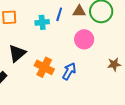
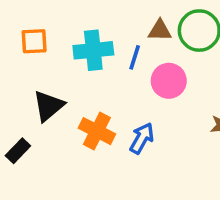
blue line: (59, 14) -> (135, 57), moved
cyan cross: (42, 22) -> (93, 50), size x1.5

